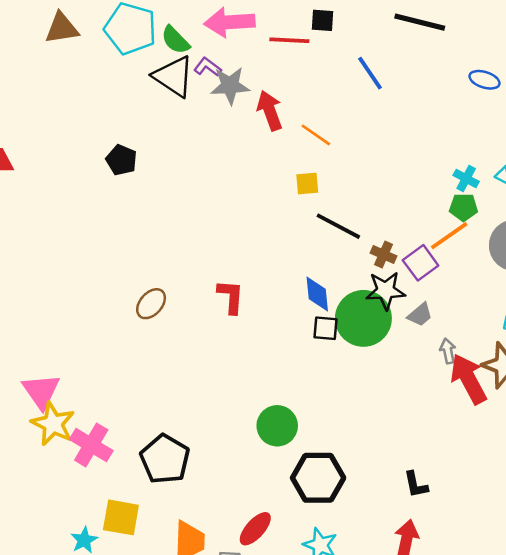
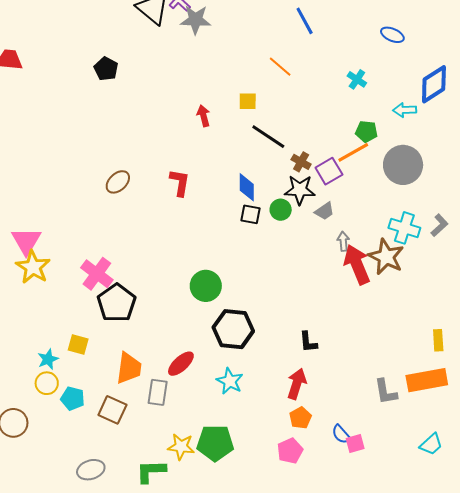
red arrow: (270, 111) -> (204, 116), moved, size x0.7
orange line: (316, 135) -> (280, 67), moved
cyan cross: (466, 178) -> (357, 79), moved
green circle: (363, 318) -> (281, 210), size x0.5
pink cross: (91, 445) -> (97, 274), moved
yellow square: (121, 517) -> (78, 345), size x0.7

